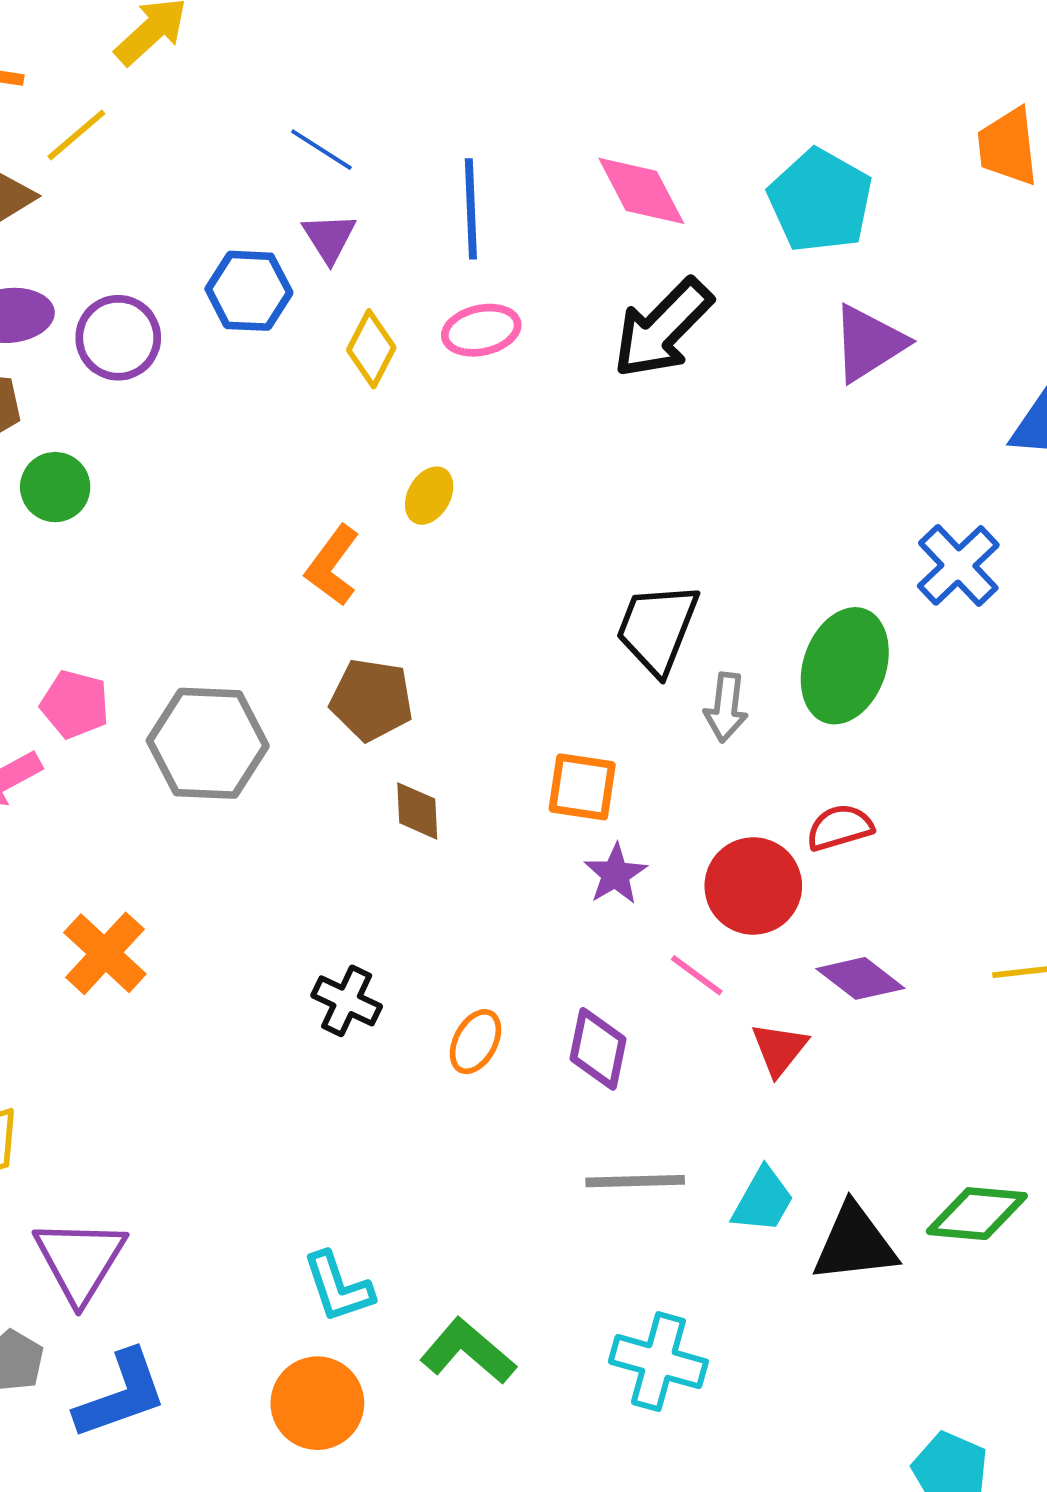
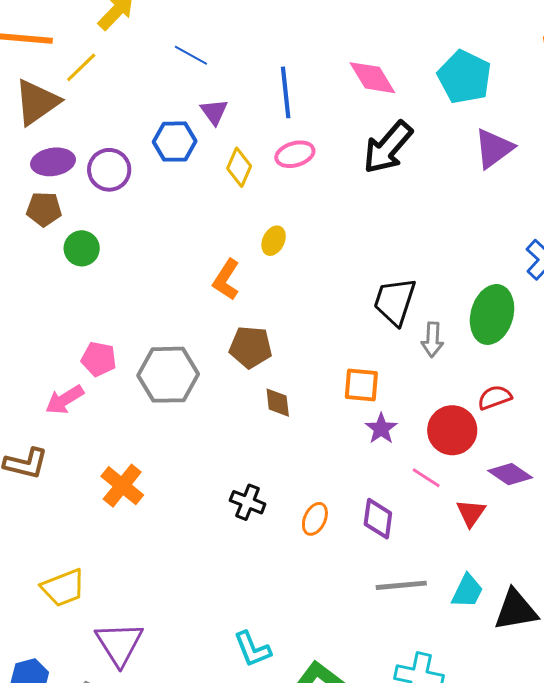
blue line: (321, 150) -> (191, 55), moved

